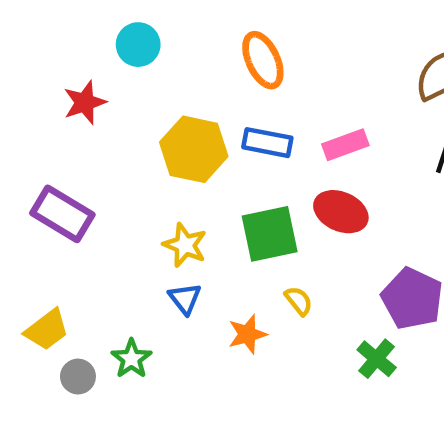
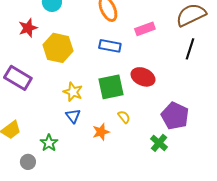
pink rectangle: (345, 145) -> (145, 29), moved
yellow hexagon: (194, 149) -> (58, 48), moved
gray circle: (78, 377) -> (28, 162), moved

